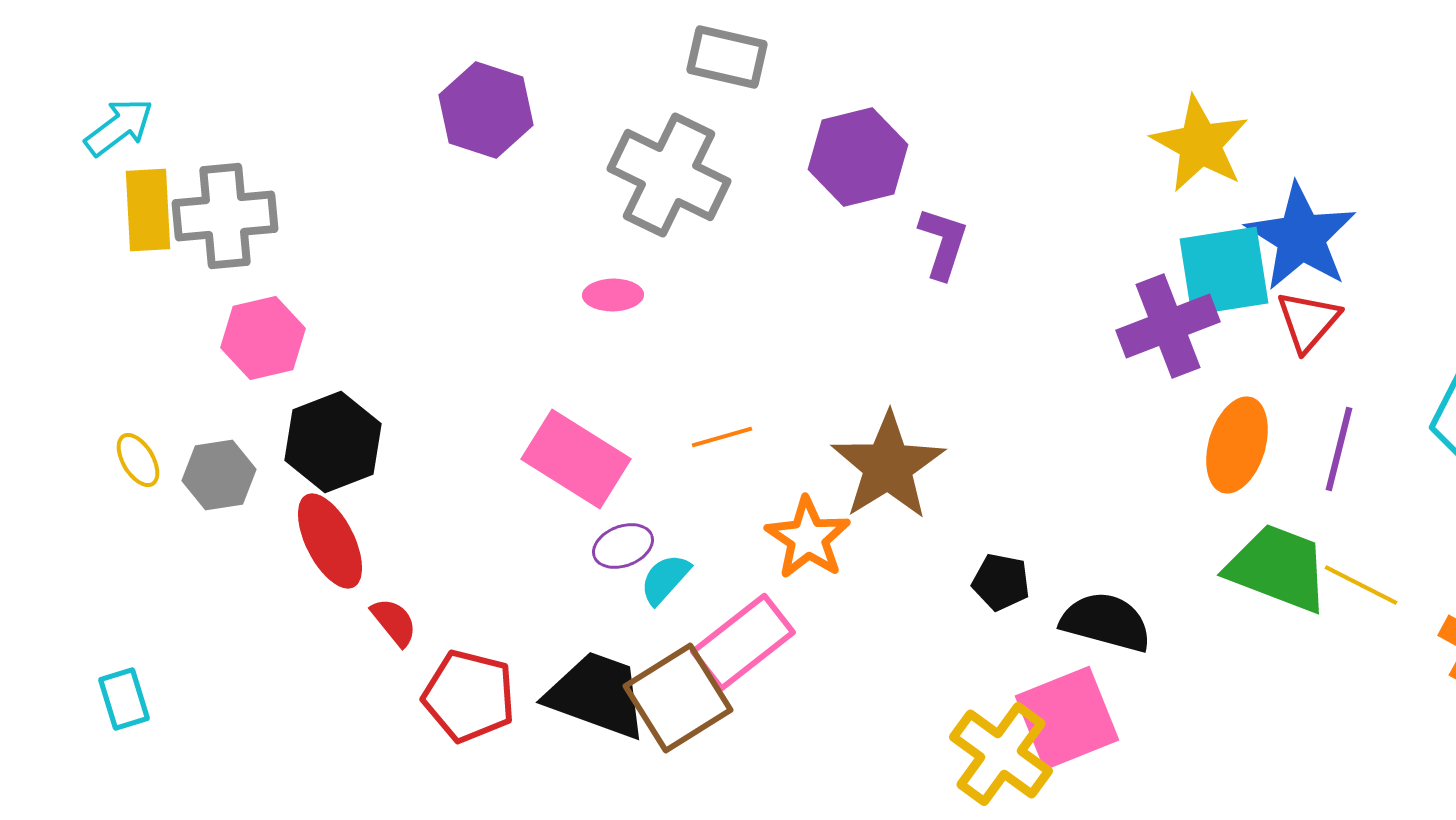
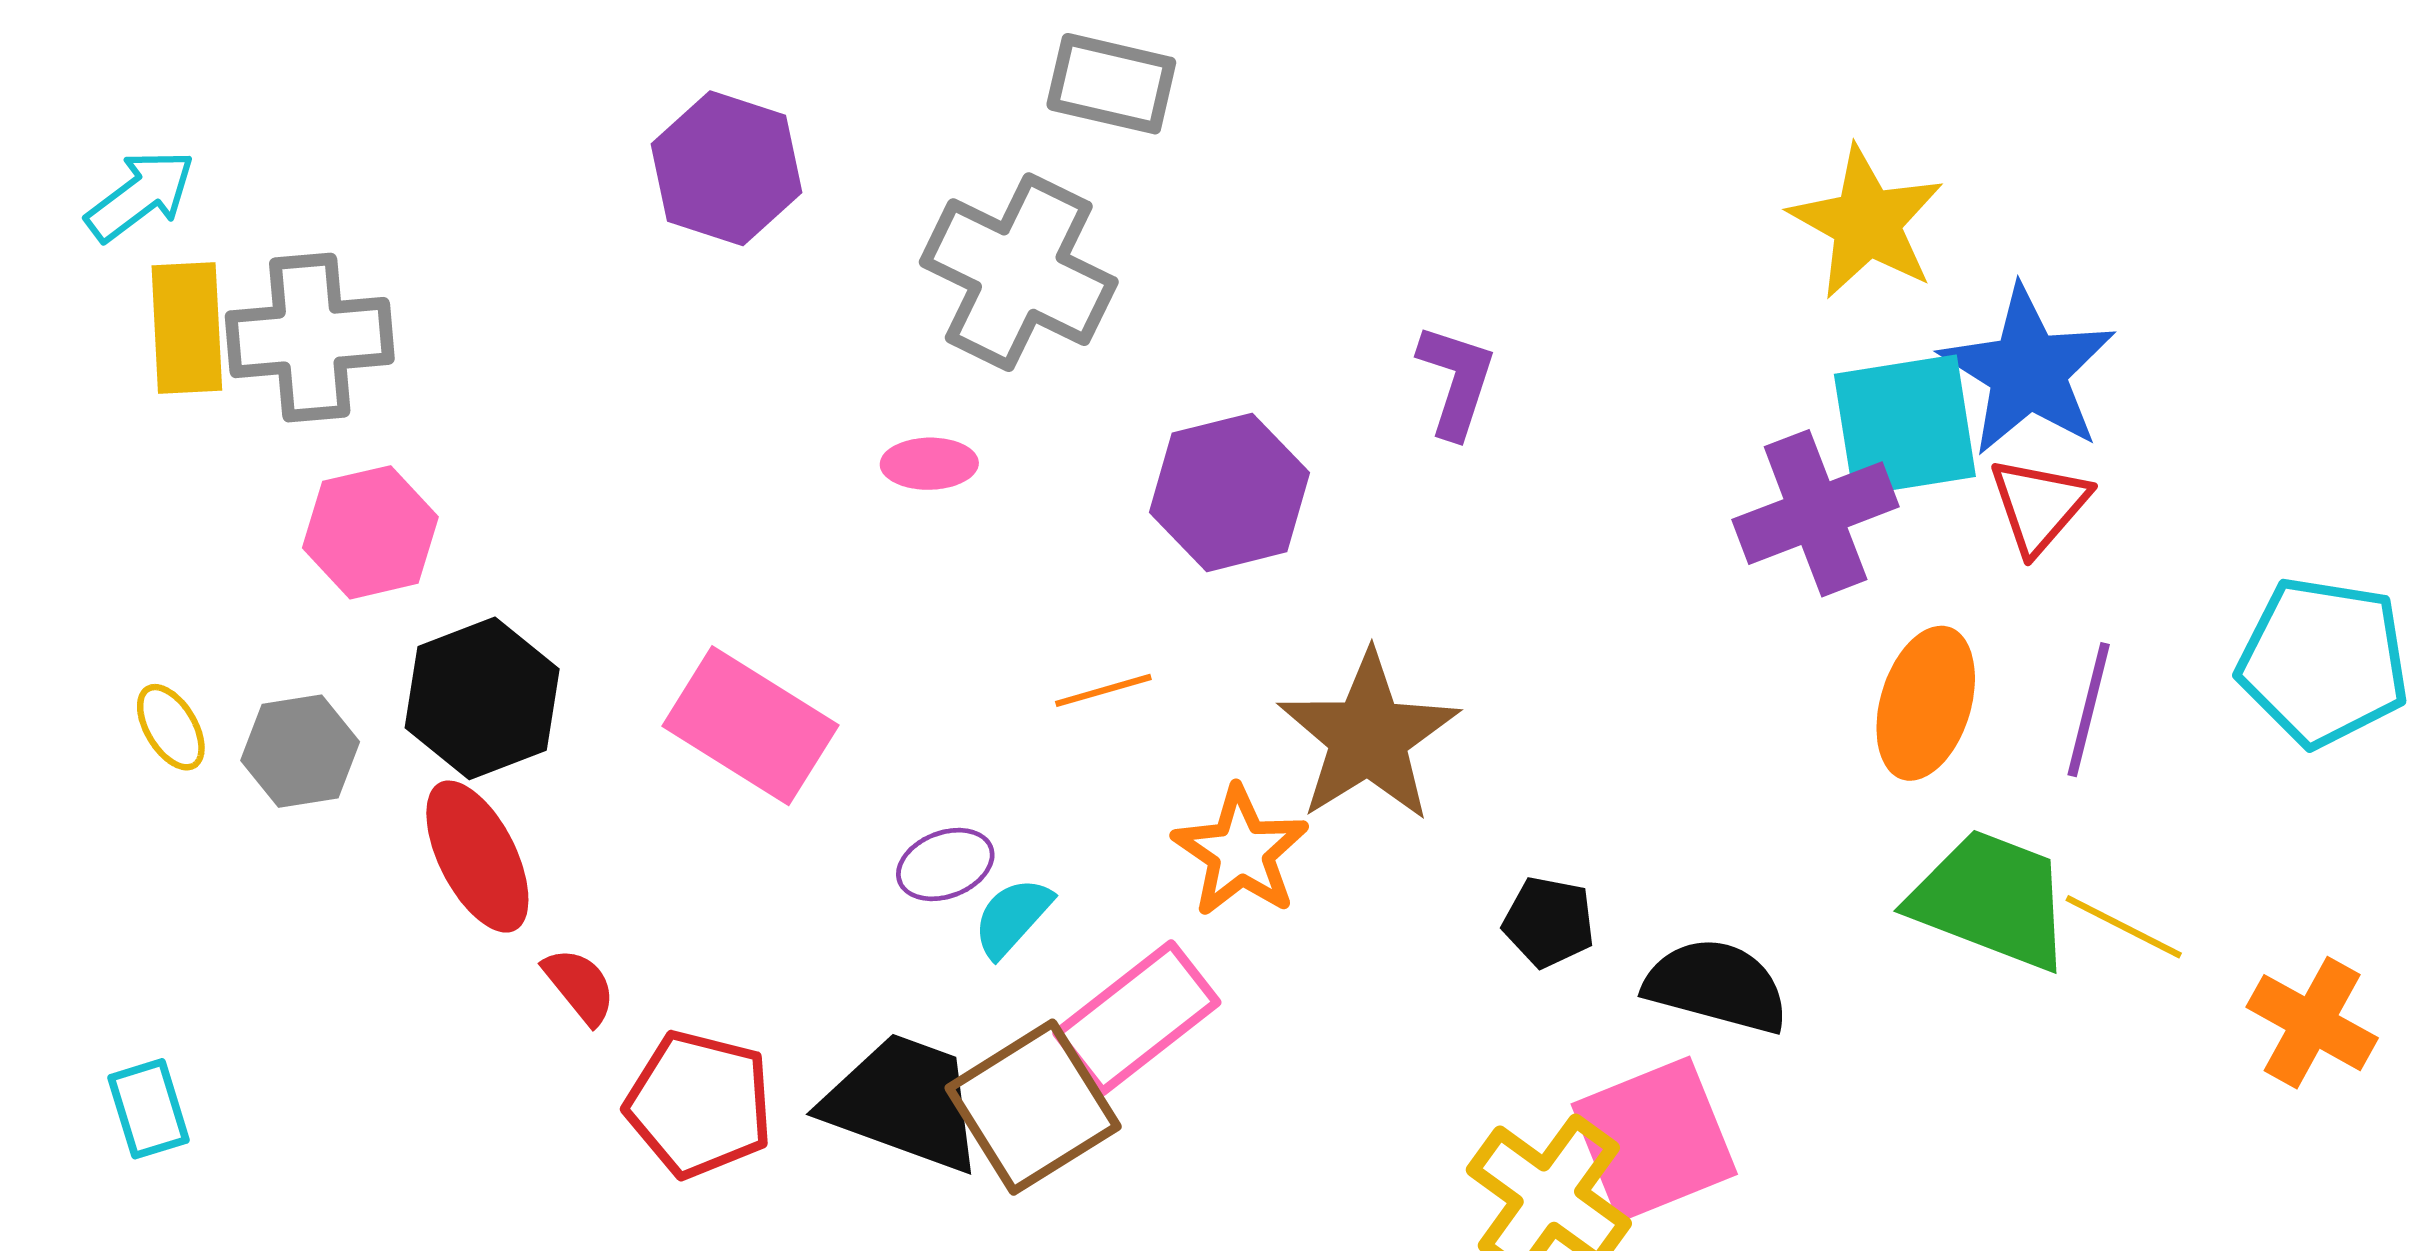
purple hexagon: (858, 157) -> (1229, 492), moved
pink rectangle: (576, 459) -> (750, 726), moved

